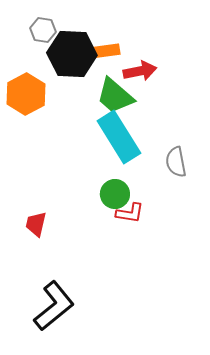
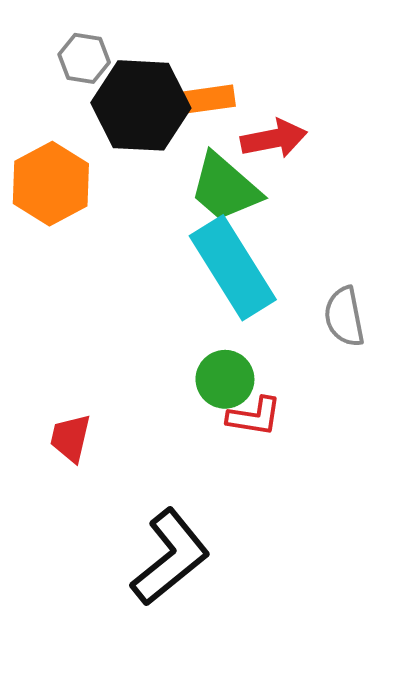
black L-shape: (54, 306) -> (170, 557), moved

